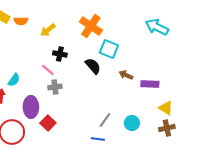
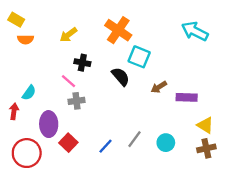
orange semicircle: (21, 21) -> (26, 39), moved
brown arrow: (126, 75) -> (159, 87), turned -56
blue line: (98, 139) -> (106, 146), moved, turned -56

